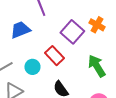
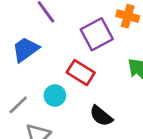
purple square: (72, 32) -> (97, 34), turned 35

